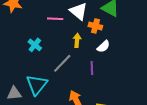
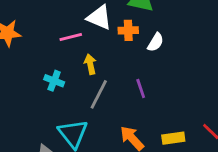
yellow arrow: (77, 40) -> (90, 64), moved
white semicircle: (103, 46) -> (156, 42), moved

